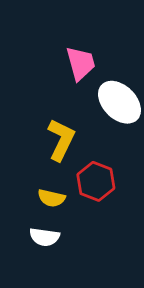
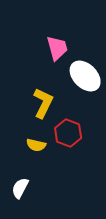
white semicircle: (44, 237) -> (20, 188), moved, turned 110

